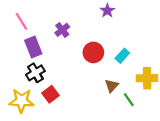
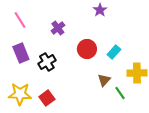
purple rectangle: (33, 47) -> (21, 53), moved
black cross: (35, 73) -> (47, 62), moved
red square: (50, 94) -> (47, 98), moved

